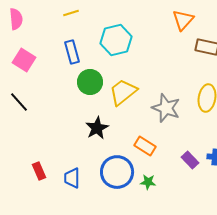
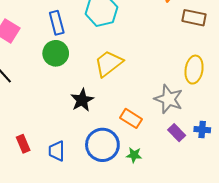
green circle: (90, 82) -> (56, 53), moved
gray star: (166, 108) -> (169, 99), moved

